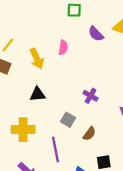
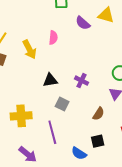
black triangle: (37, 94) -> (50, 80), moved
brown semicircle: (89, 134) -> (98, 114), moved

